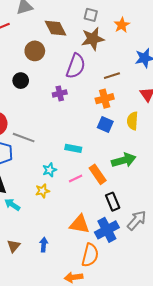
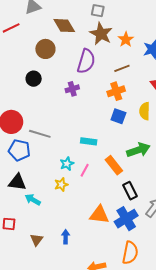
orange star: (122, 25) -> (126, 39), moved
brown star: (93, 39) -> (101, 34), turned -30
pink line: (76, 178) -> (85, 170), moved, turned -32
orange semicircle: (90, 255) -> (130, 253), moved

